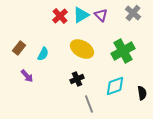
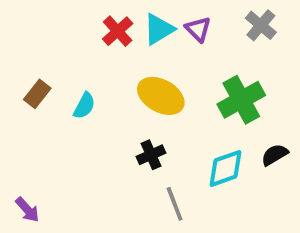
purple arrow: (27, 76) -> (27, 210), moved
black semicircle: (142, 93) -> (275, 155), moved, turned -112

